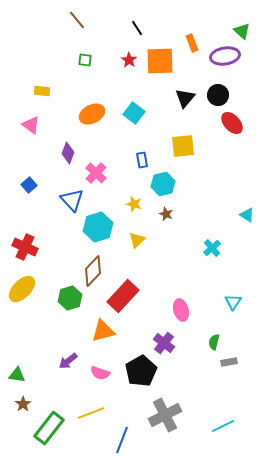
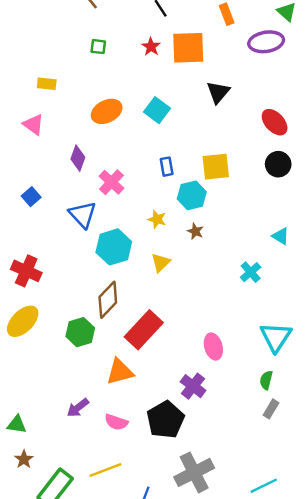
orange rectangle: (192, 43) -> (227, 14), moved
black circle: (218, 95) -> (278, 164), moved
yellow square: (183, 146) -> (216, 167), moved
cyan triangle: (247, 215) -> (281, 236), moved
cyan triangle: (233, 302) -> (276, 337), size x1.6
green semicircle: (214, 342) -> (266, 380), moved
gray rectangle: (229, 362) -> (271, 409), turned -49

